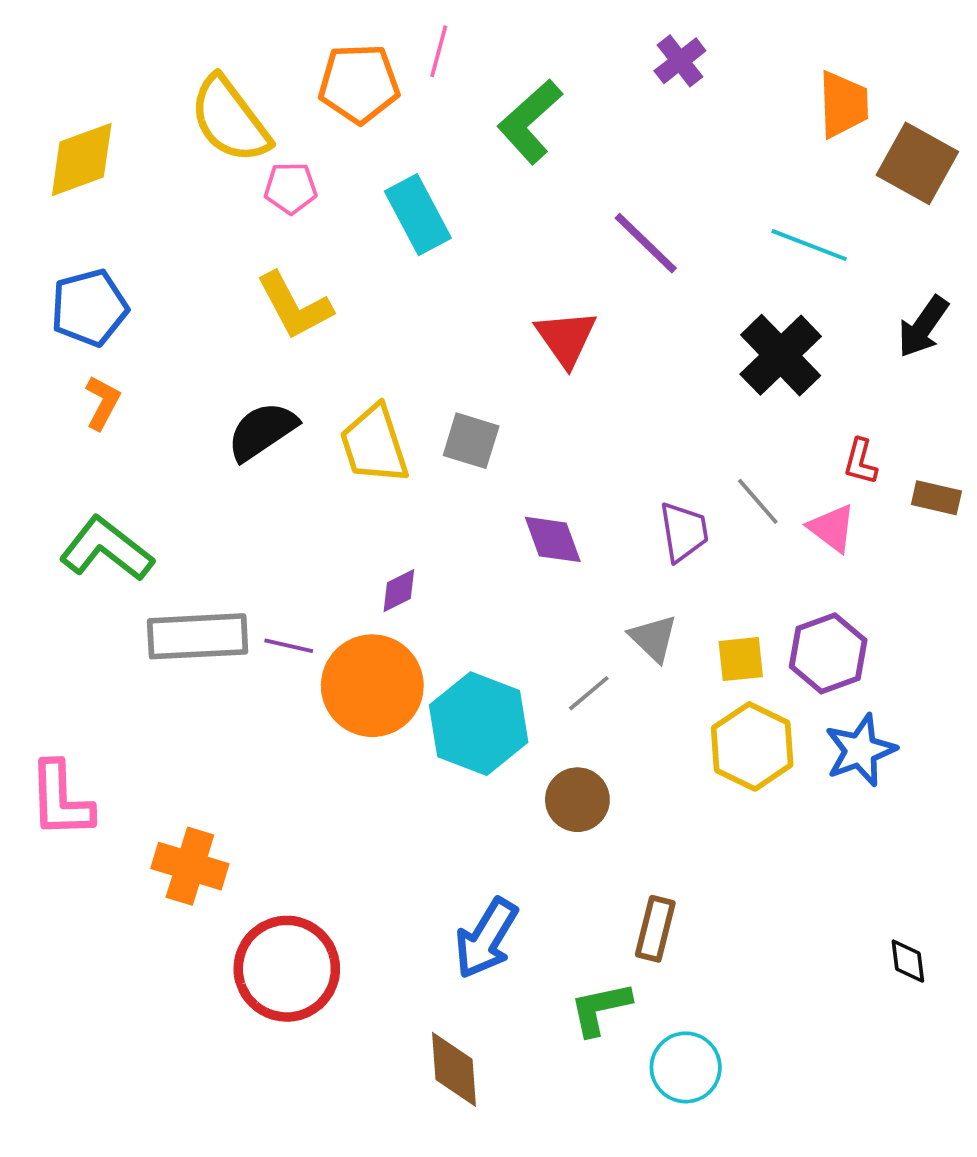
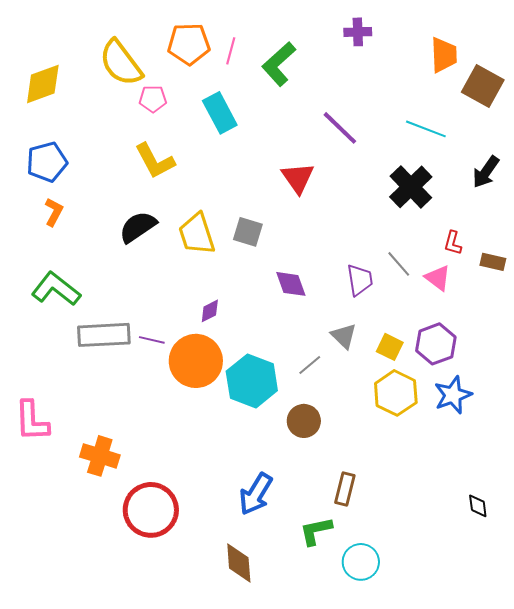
pink line: (439, 51) -> (231, 51), moved
purple cross: (680, 61) -> (358, 32), turned 36
yellow square: (741, 659) -> (390, 347), turned 32

